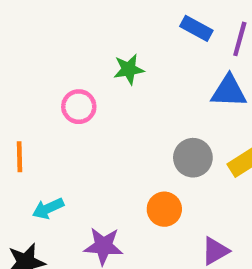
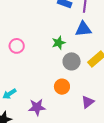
green star: (129, 69) -> (59, 43), moved

